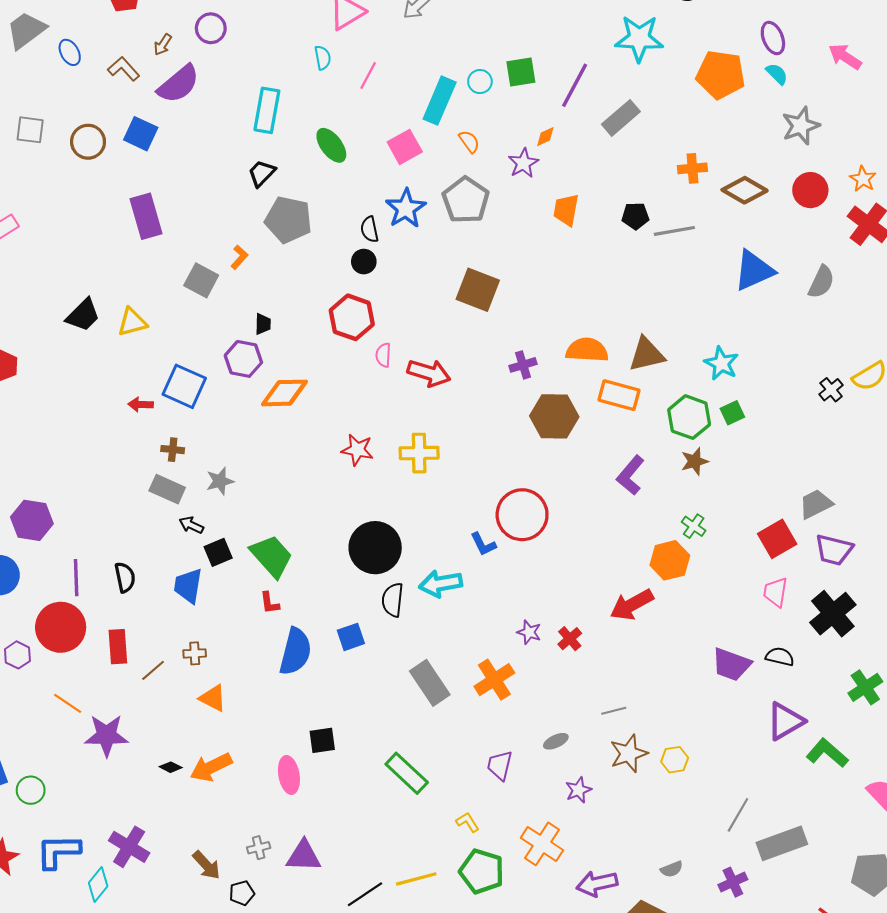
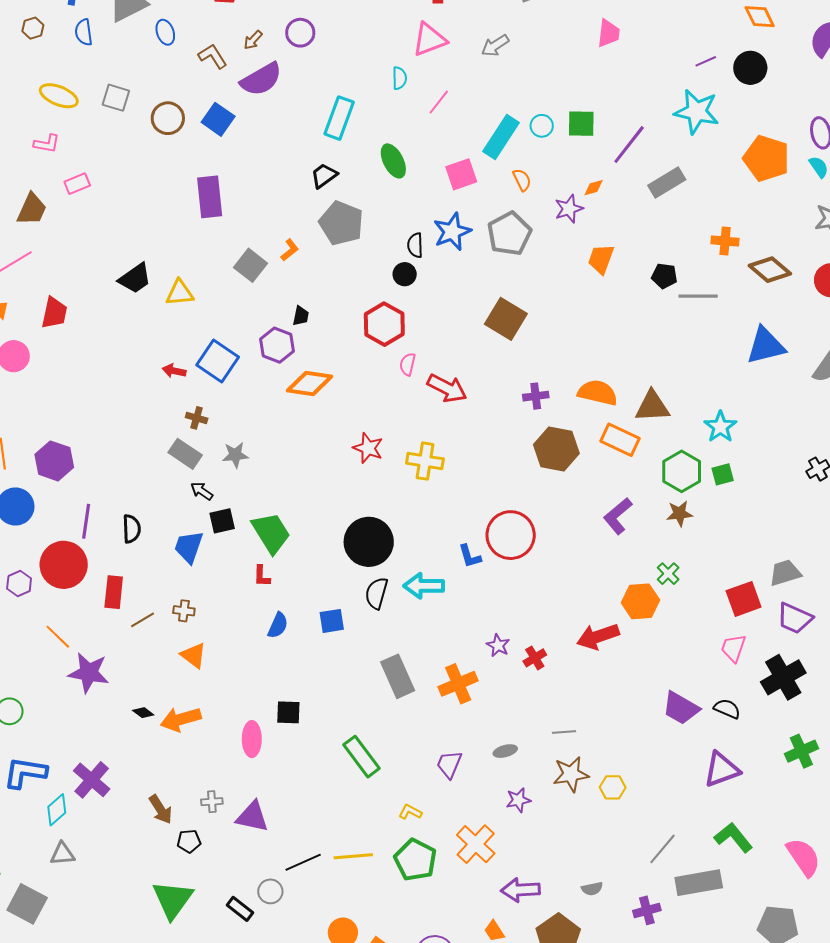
blue semicircle: (295, 651) -> (278, 625), size x0.6
green L-shape: (827, 753) -> (733, 837), moved
yellow L-shape: (468, 822) -> (410, 812), turned -40

